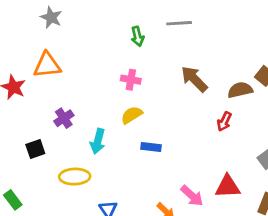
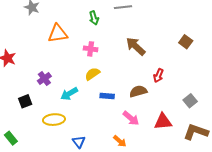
orange triangle: (47, 65) -> (58, 34), moved
brown semicircle: (240, 90) -> (138, 91), moved
cyan arrow: (98, 141) -> (69, 94), turned 48
pink arrow: (192, 196) -> (131, 118), moved

